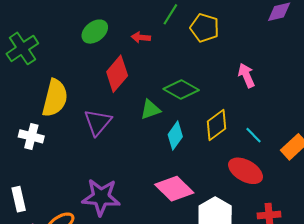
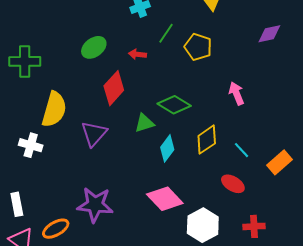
green cross: (22, 48) -> (25, 61), turned 32
red ellipse: (246, 171) -> (233, 184), size x0.7

